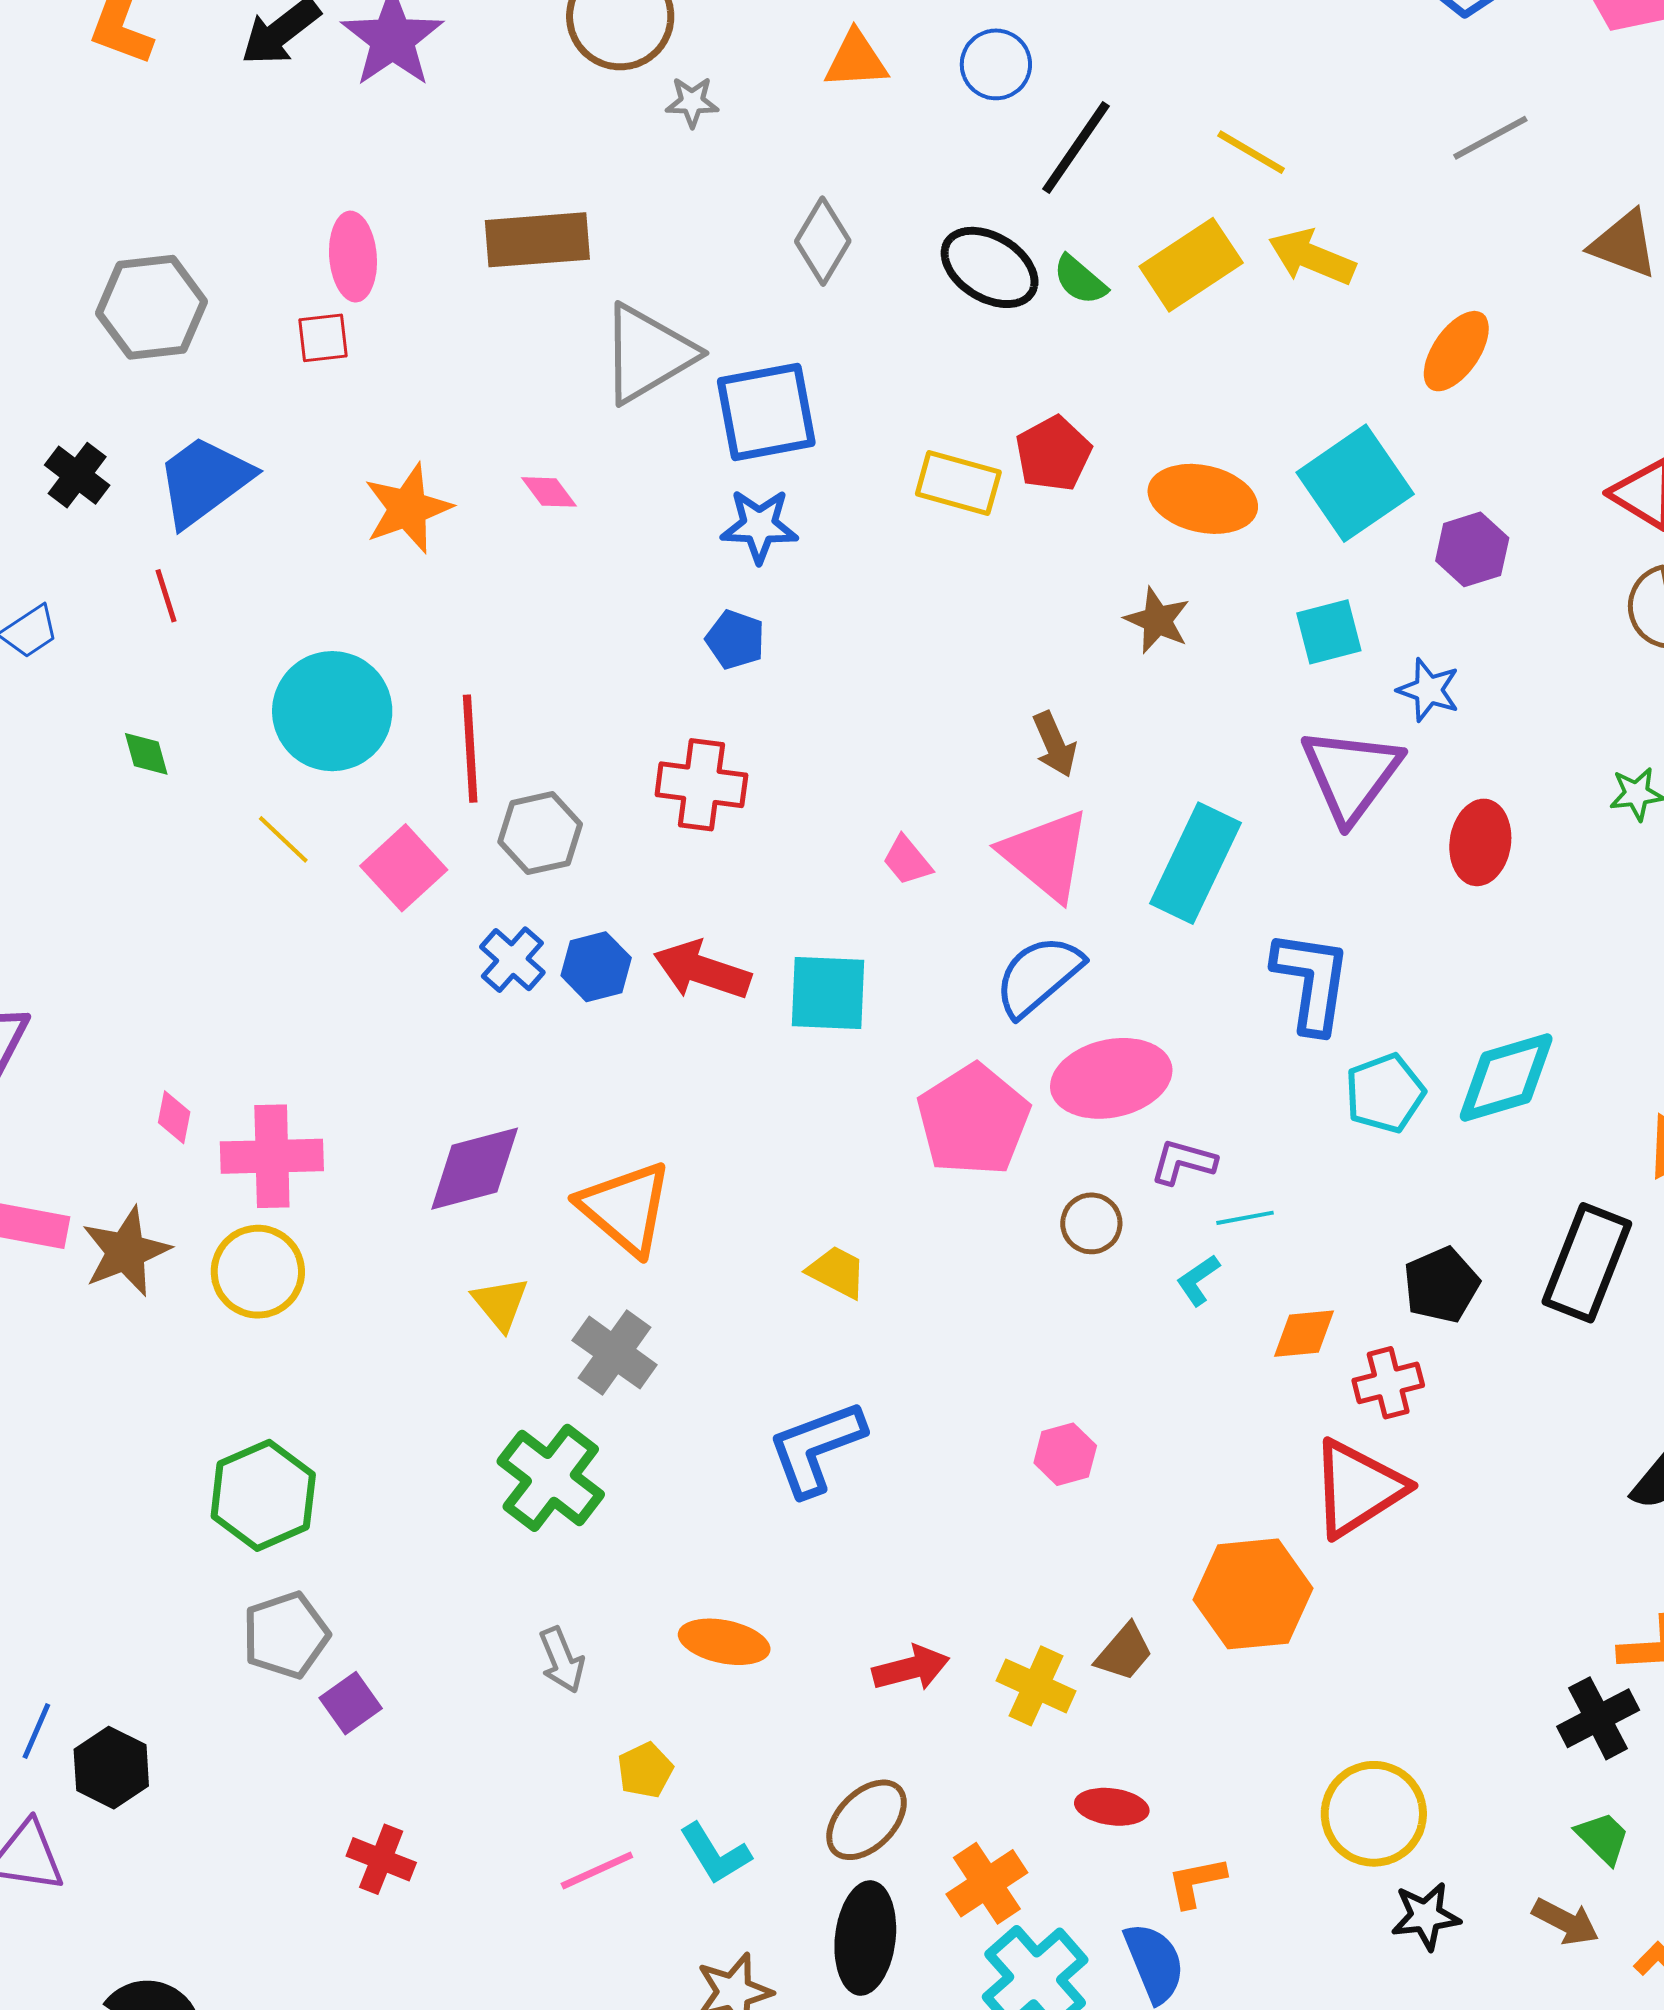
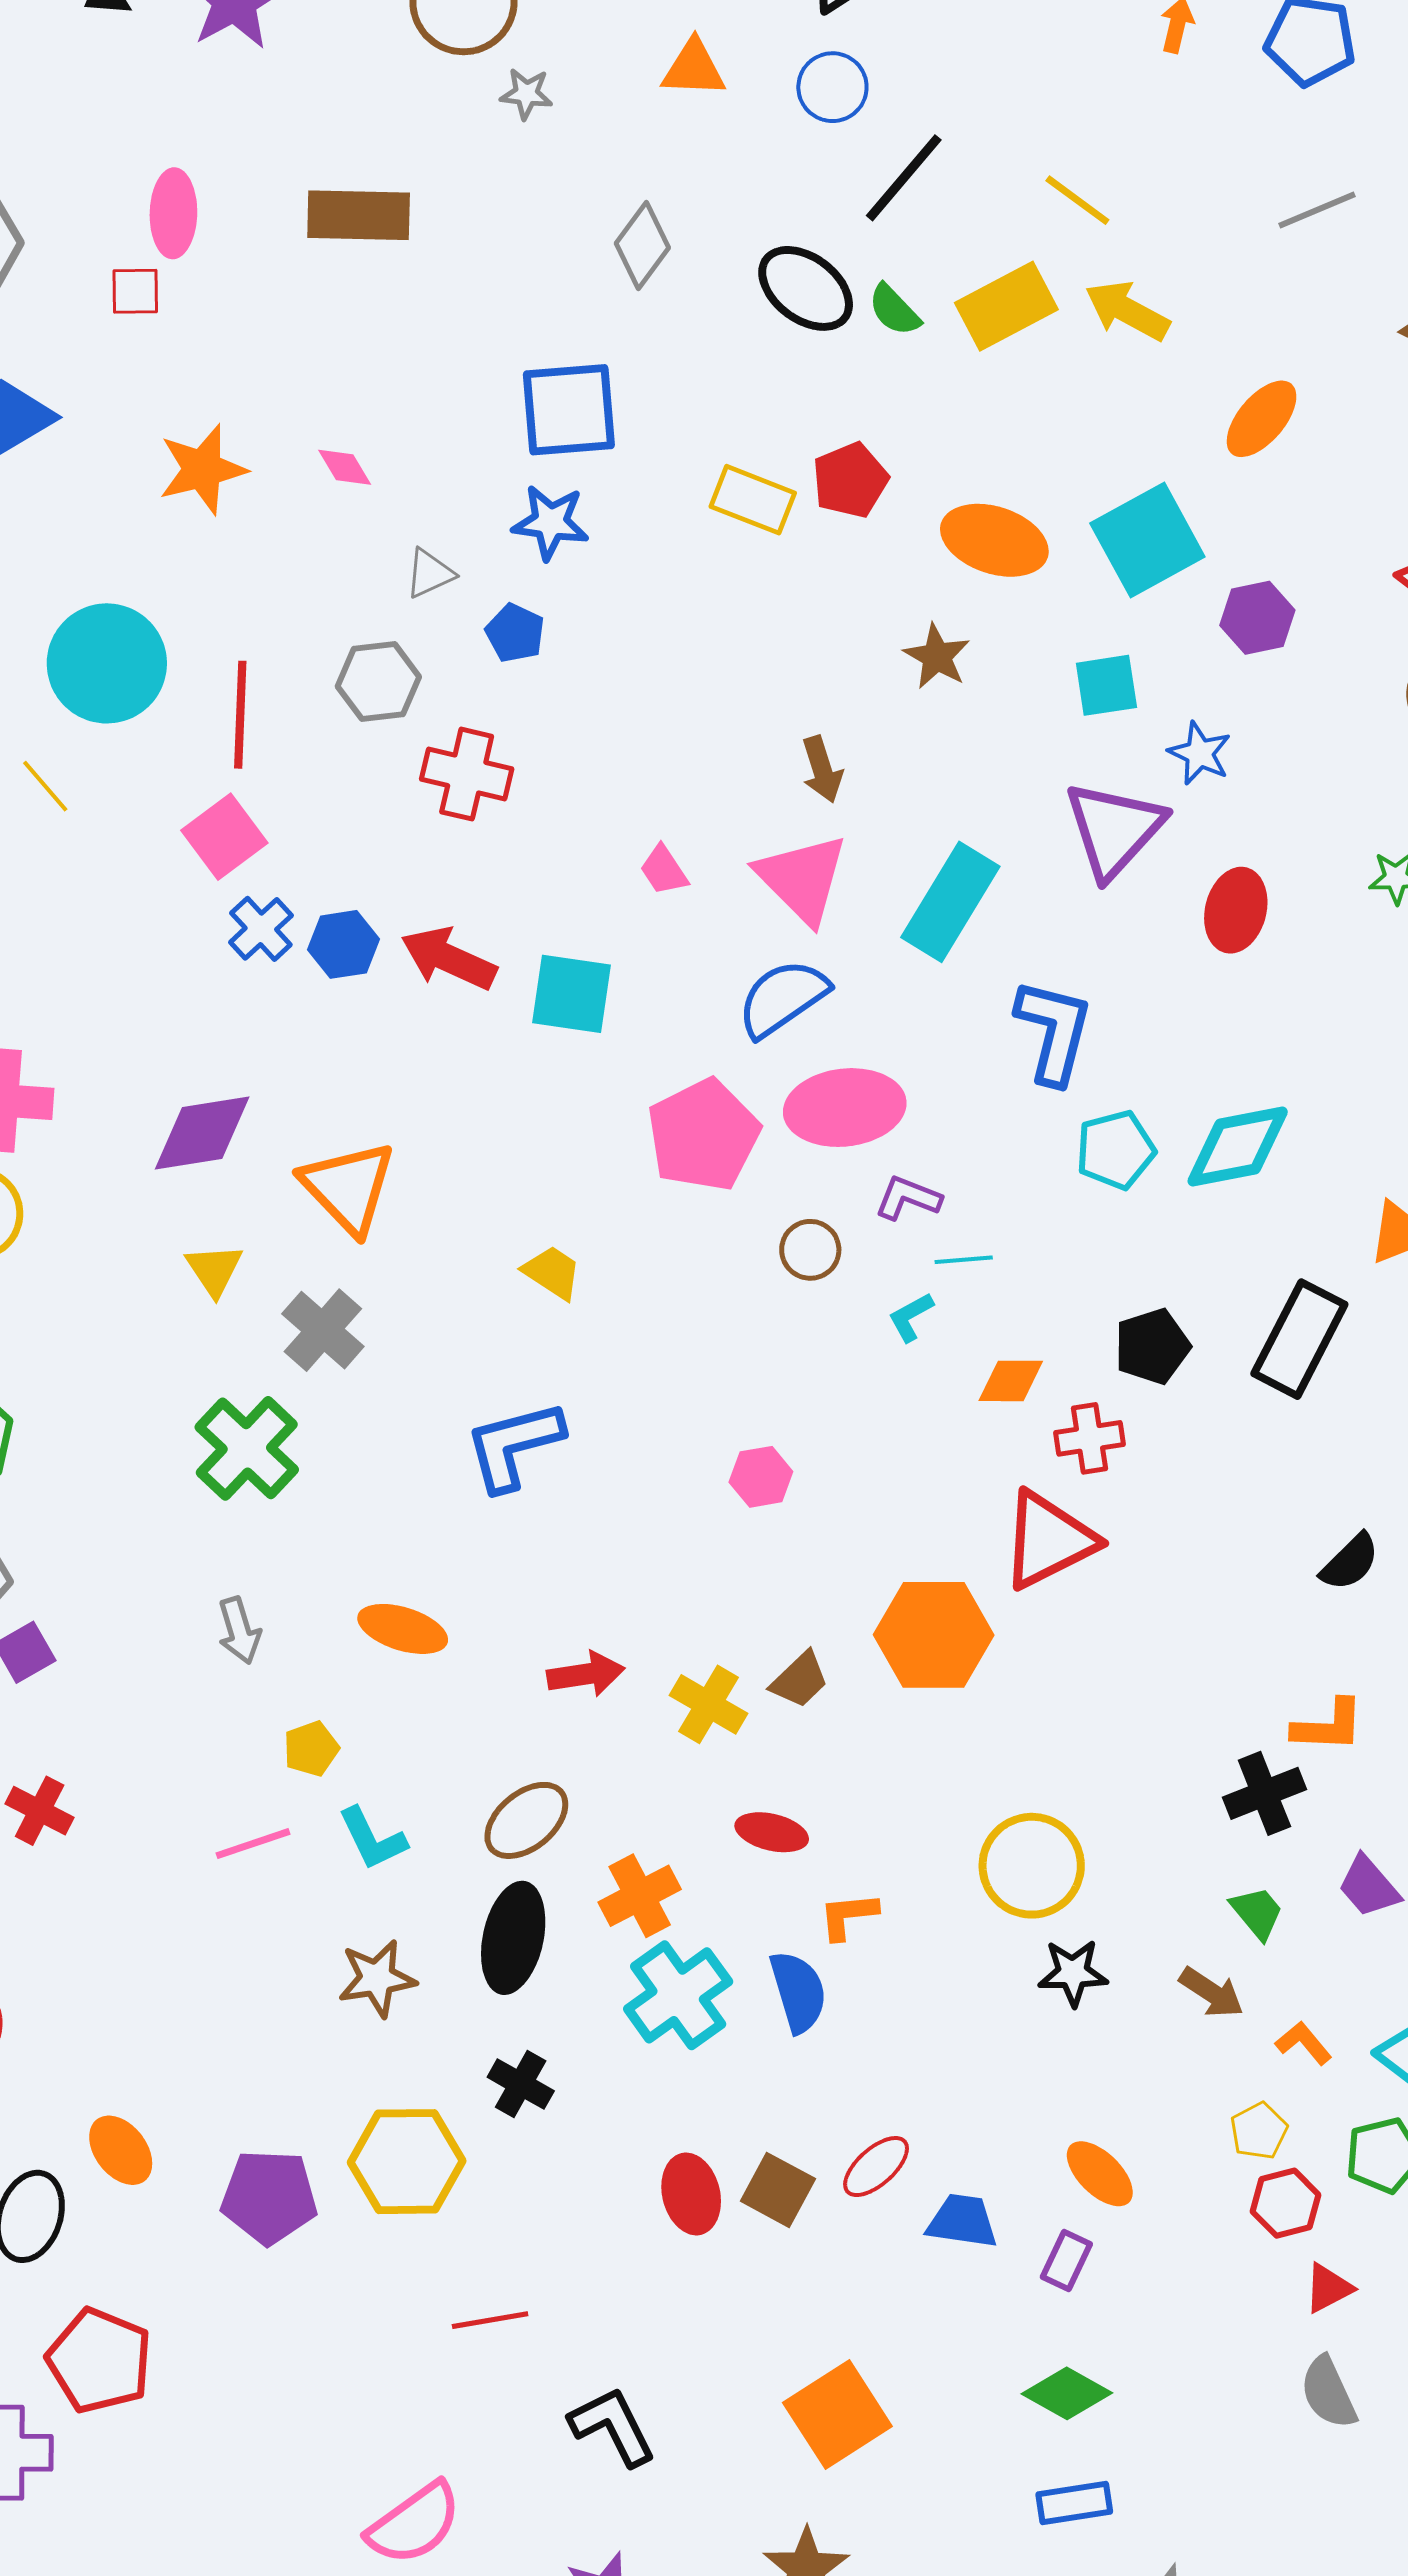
gray triangle: (648, 354) -> (430, 573), moved, size x0.5
gray hexagon: (540, 833) -> (378, 682), moved
pink square: (404, 868) -> (224, 837), moved

